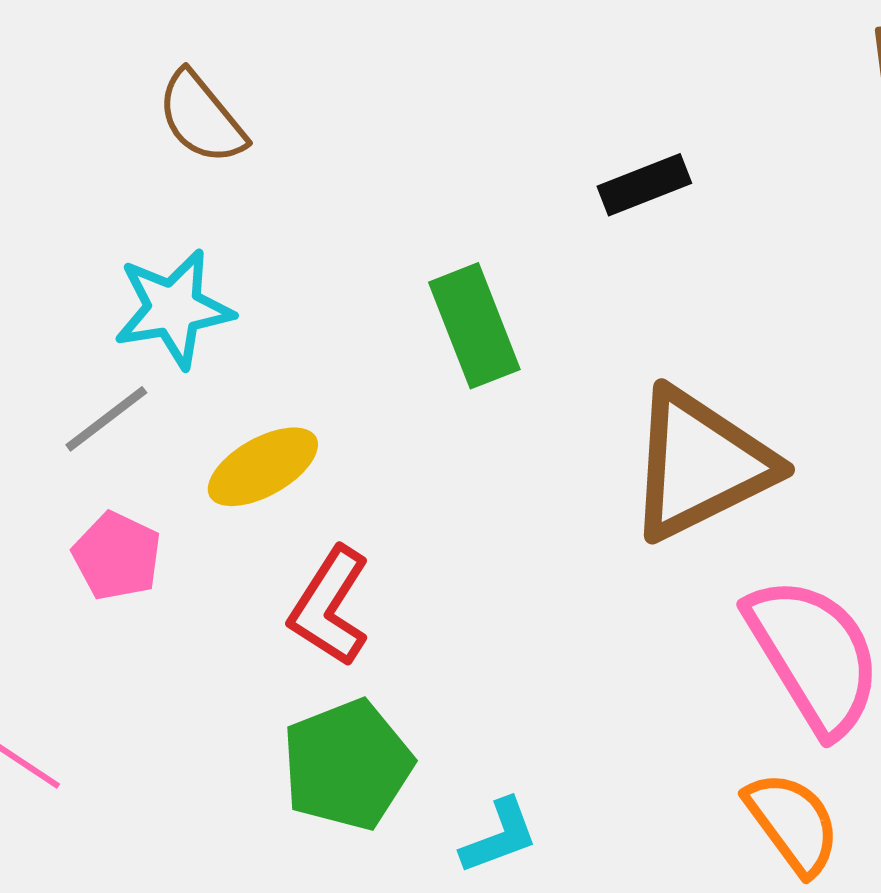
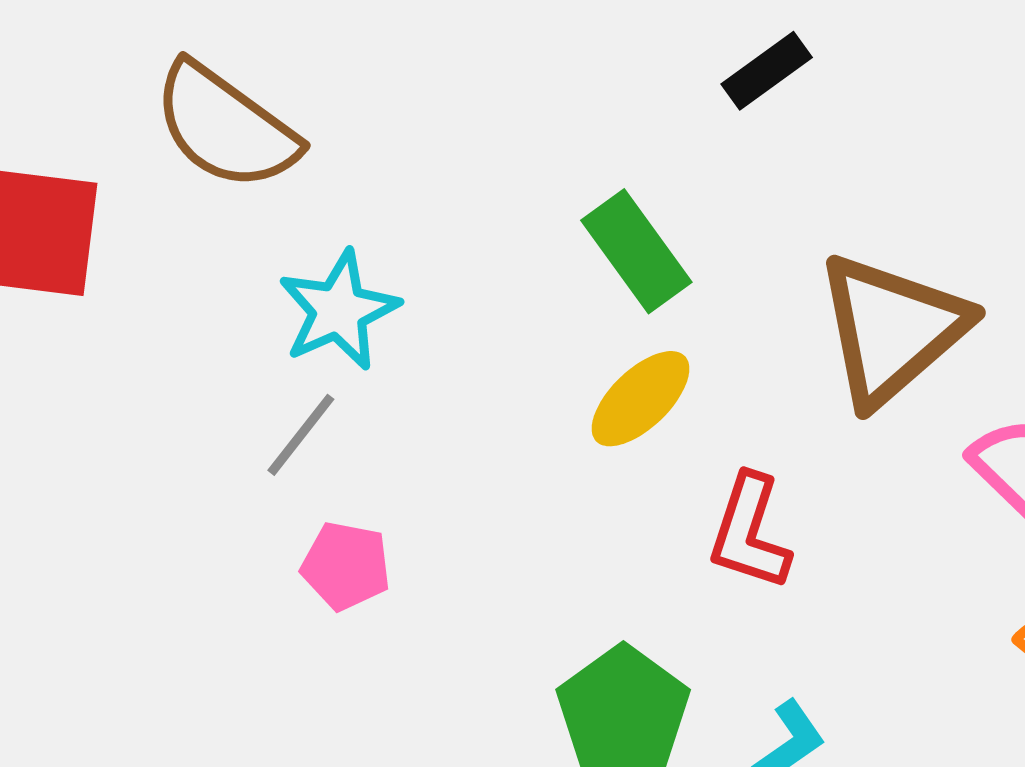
brown semicircle: (201, 118) -> (225, 127), moved, size x1.5
yellow ellipse: (263, 467) -> (640, 399), moved
red L-shape: (330, 606) -> (749, 532), moved

